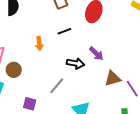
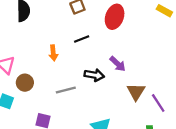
brown triangle: (113, 78) -> (136, 92), turned -42
gray line: (57, 86) -> (66, 90), moved, turned 36

